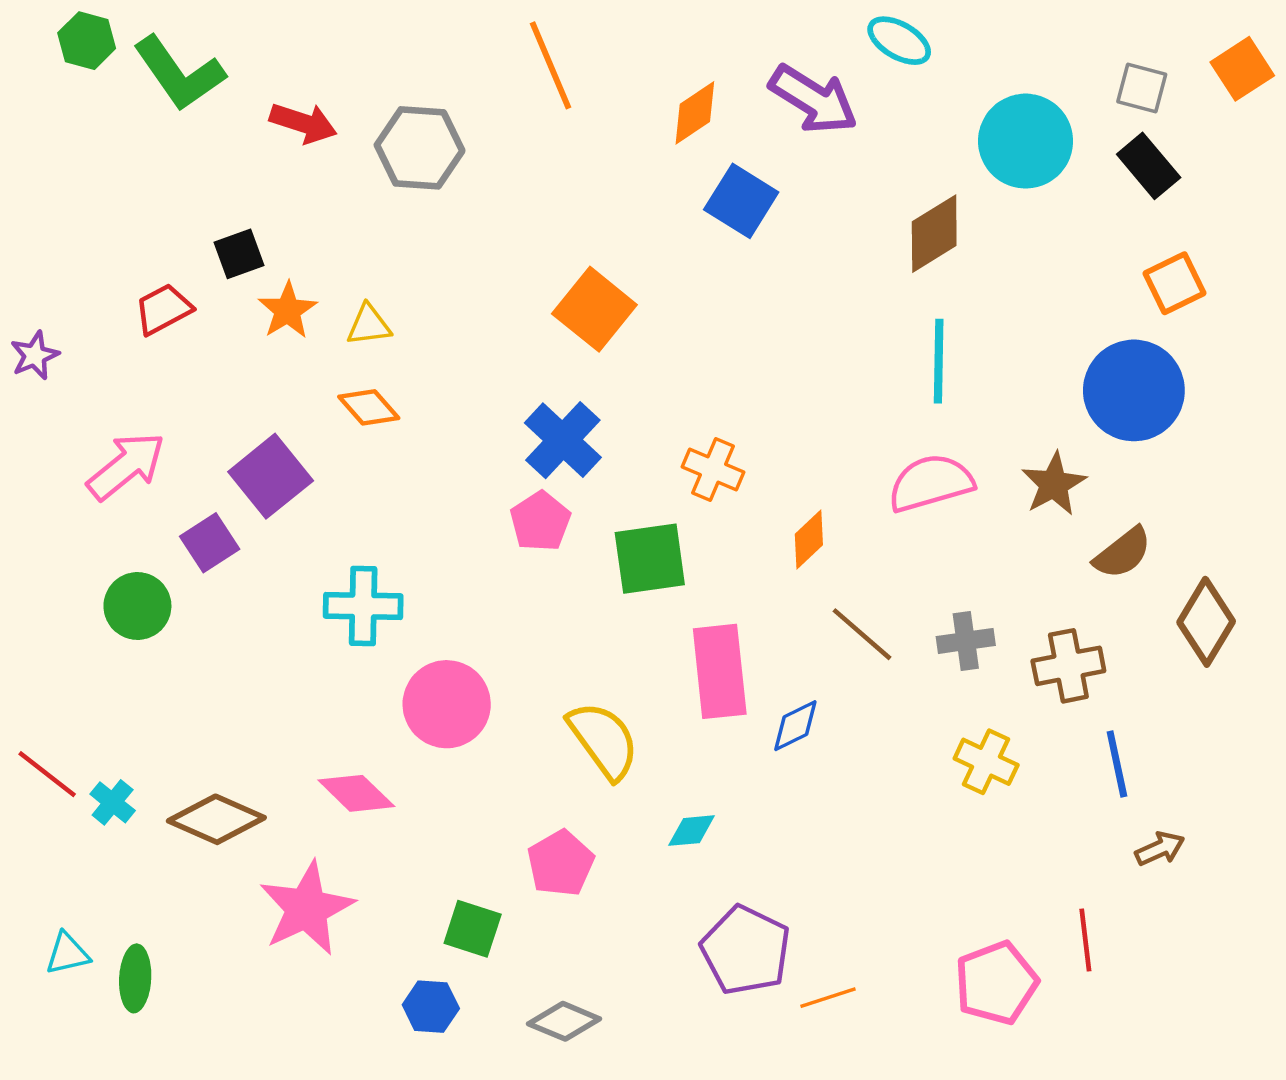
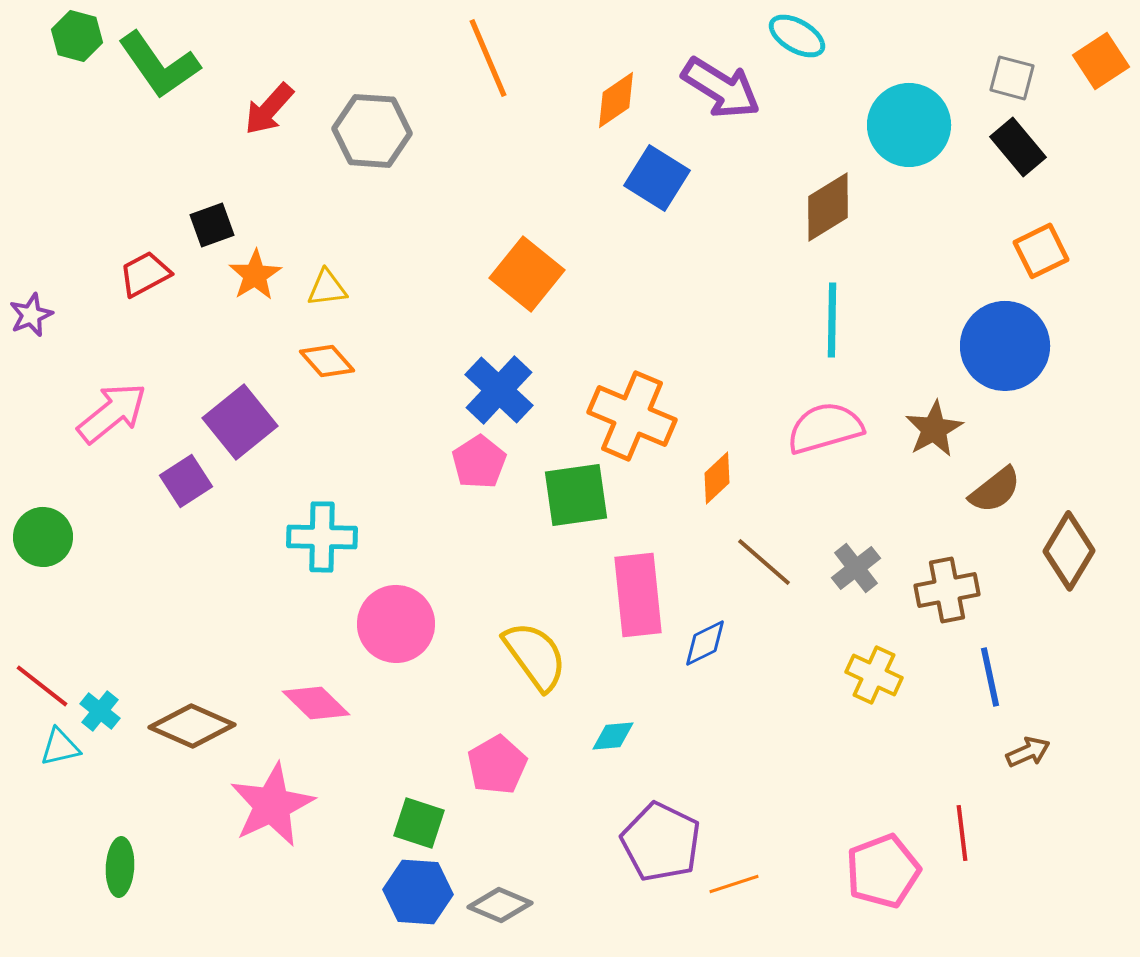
red arrow: (303, 123) -> (269, 109), turned 114
orange cross: (713, 469) -> (632, 416), size x1.6
green circle: (137, 606) -> (43, 537), moved
gray cross: (966, 641) -> (856, 568), turned -30
cyan triangle: (67, 954) -> (60, 747), moved
blue hexagon: (431, 1007) -> (418, 892), moved, size x1.4

